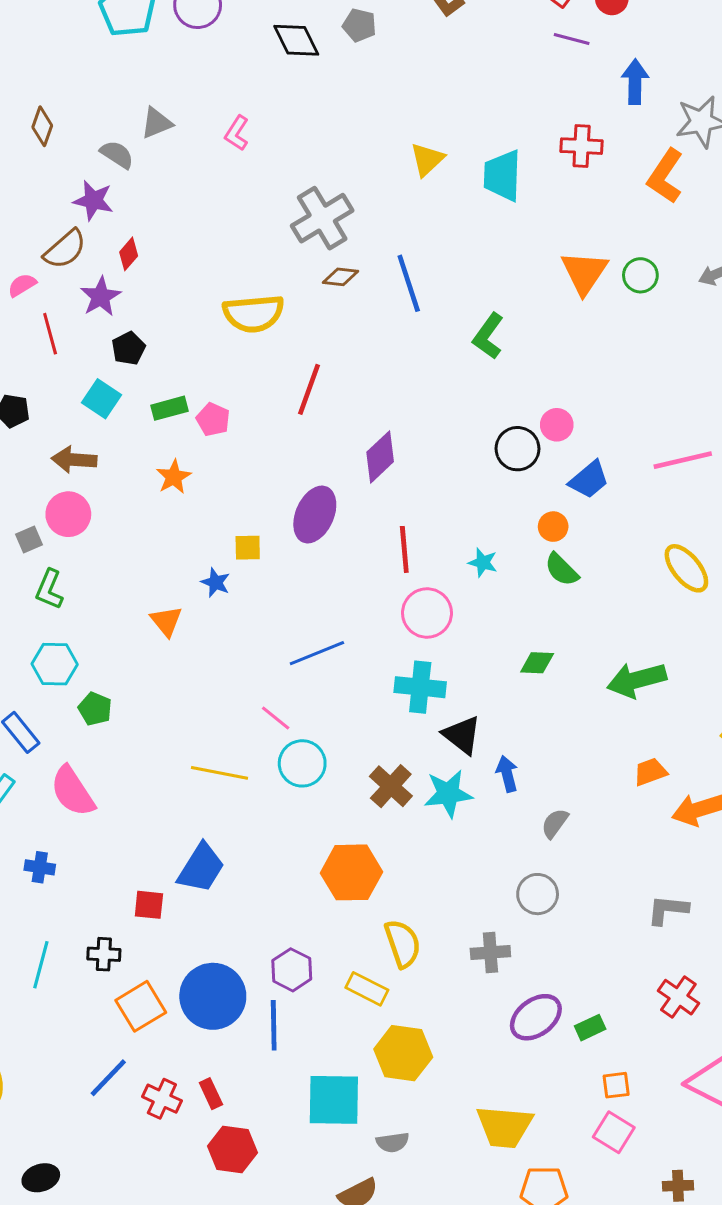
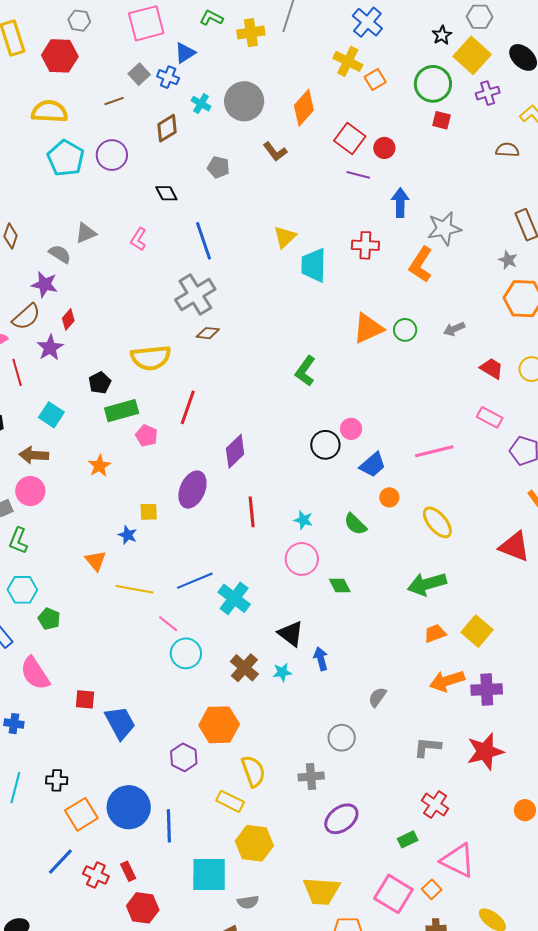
black diamond: (296, 40) -> (166, 193), moved, size x0.7
yellow triangle: (427, 160) -> (285, 237), moved
orange triangle: (584, 272) -> (368, 328), turned 32
blue line: (409, 283) -> (203, 241), moved
black pentagon: (128, 348) -> (100, 383), moved
green rectangle: (170, 408) -> (122, 411), moved, size x1.4
pink pentagon: (213, 420) -> (147, 436), moved
orange circle: (553, 527) -> (389, 497), moved
pink circle: (427, 613) -> (302, 559), moved
green diamond: (537, 663) -> (340, 586), turned 60
green arrow: (637, 680) -> (427, 584), moved
cyan cross: (420, 687) -> (234, 598), moved, turned 32
orange trapezoid: (650, 772) -> (435, 633), moved
yellow line: (220, 773) -> (134, 589), moved
cyan star: (448, 794) -> (282, 672), size x0.6
gray semicircle: (555, 823) -> (377, 697), moved
blue trapezoid: (201, 868) -> (120, 723), turned -60
red square: (149, 905) -> (85, 699), moved
purple hexagon: (292, 970) -> (184, 757), moved
green rectangle: (590, 1028) -> (408, 839), moved
orange square: (616, 1085) -> (432, 889), moved, turned -36
pink square: (614, 1132) -> (393, 894), size x1.4

